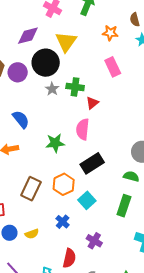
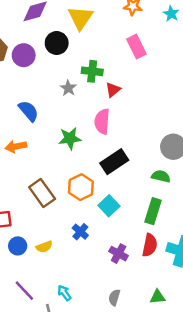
black circle: (46, 63) -> (57, 43), size x0.7
gray star: (52, 89) -> (68, 88), moved
brown rectangle: (31, 189) -> (42, 193), turned -60
red semicircle: (69, 258) -> (150, 245), moved

